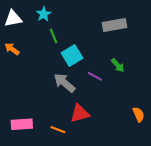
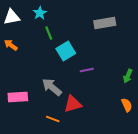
green arrow: (118, 65) -> (128, 76), moved, turned 64
purple line: (95, 76) -> (87, 70), turned -40
gray arrow: (64, 83) -> (52, 87), moved
pink rectangle: (22, 124) -> (18, 97), moved

